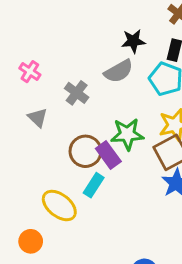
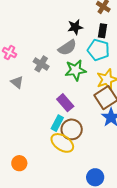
green star: (127, 134) -> (76, 70), moved
brown circle: (85, 151) -> (72, 129), moved
yellow ellipse: (59, 206) -> (62, 143), moved

